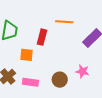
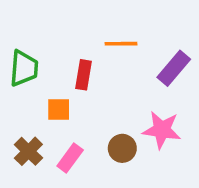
pink star: (82, 71) -> (162, 130), size x1.5
pink rectangle: (30, 82) -> (70, 158), turned -56

